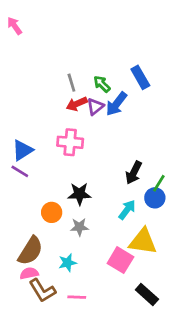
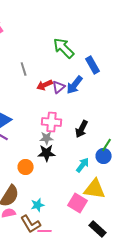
gray line: (71, 83) -> (24, 69), moved
green arrow: (102, 84) -> (64, 48), moved, size x1.6
pink cross: (70, 142) -> (52, 122), moved
black arrow: (134, 173) -> (82, 129), moved
gray star: (79, 227) -> (47, 138), moved
brown L-shape: (42, 290) -> (31, 224), moved

